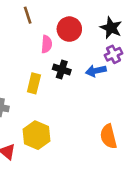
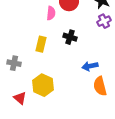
black cross: (62, 69) -> (70, 37), moved
blue arrow: (96, 71) -> (90, 66), moved

